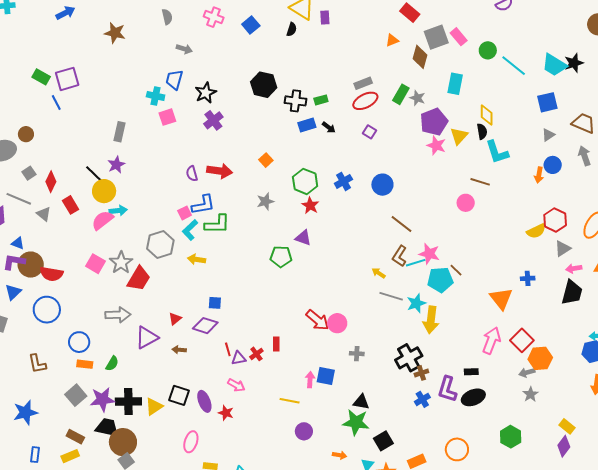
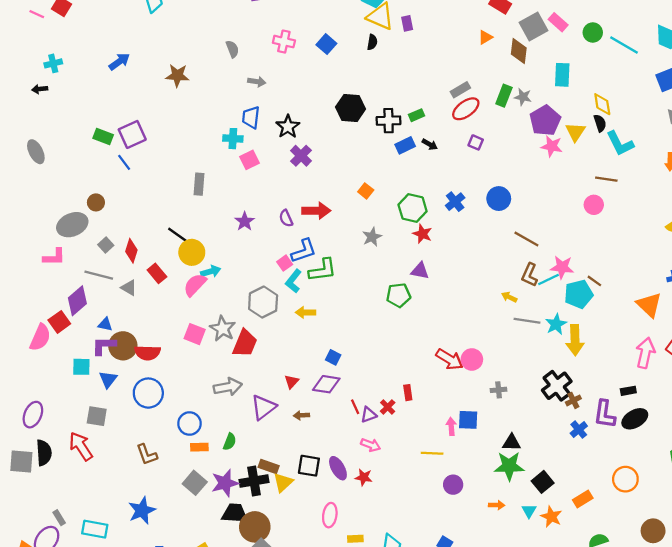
purple star: (116, 165) -> (245, 221), moved
blue square: (215, 303) -> (333, 357), turned 32
brown rectangle: (75, 437) -> (269, 467), moved

